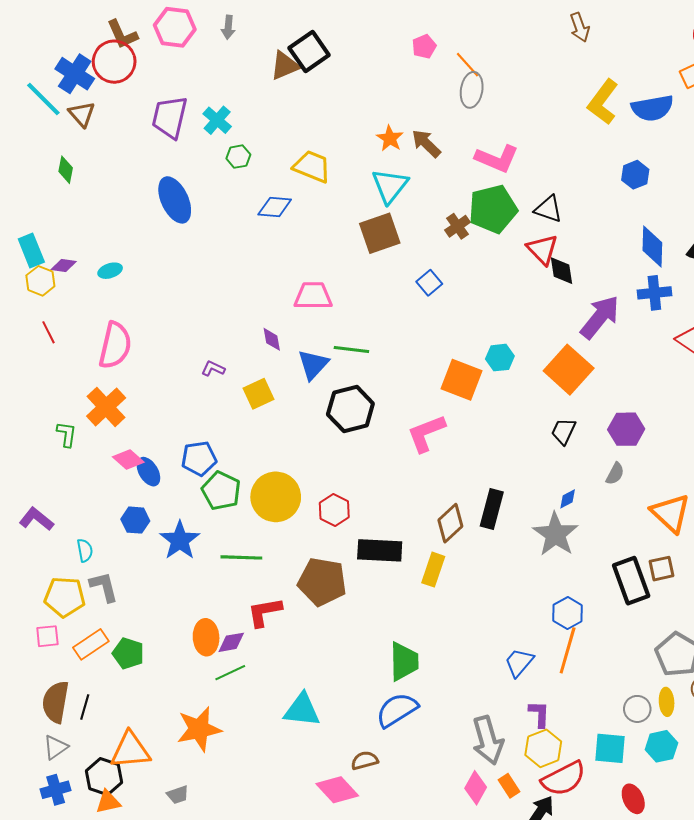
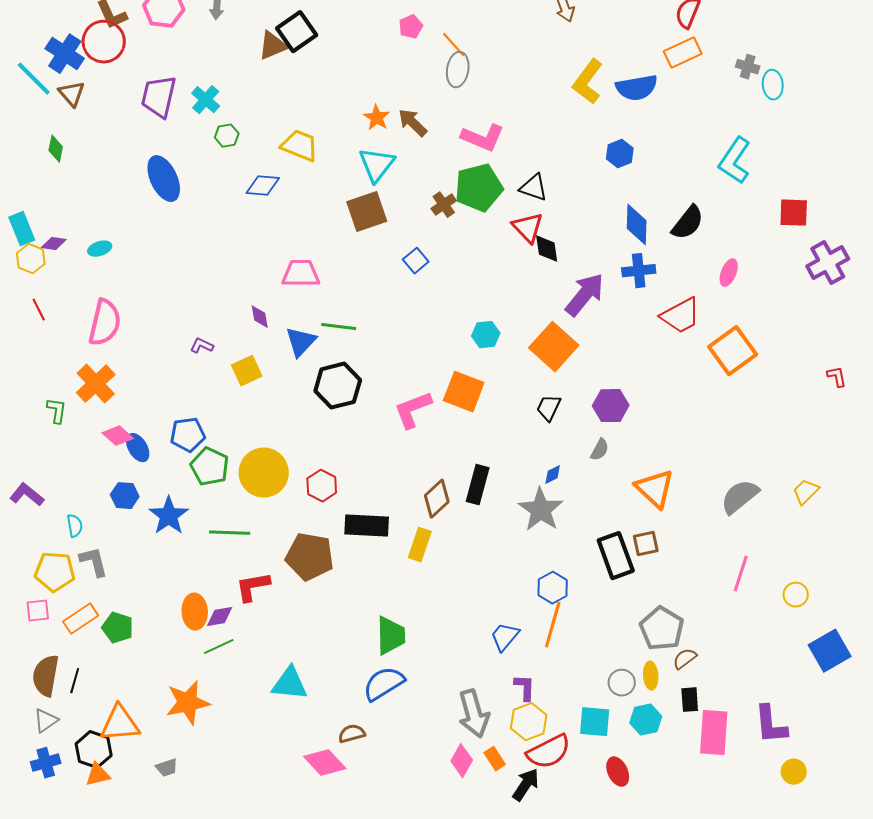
orange square: (462, 380) -> (464, 392), moved

